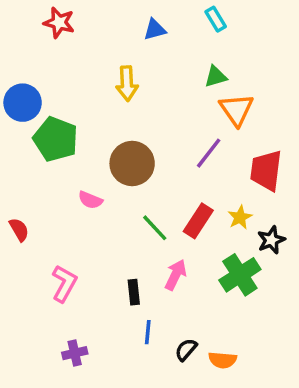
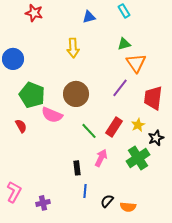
green pentagon: (56, 139) -> (32, 95), moved
pink semicircle: (90, 200) -> (52, 115), size x1.5
red semicircle: (19, 230) -> (21, 126), moved
pink L-shape: (64, 284) -> (14, 192), moved

